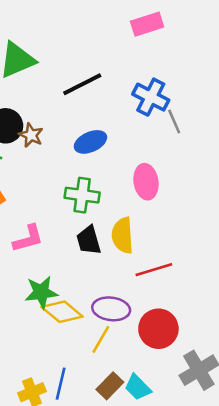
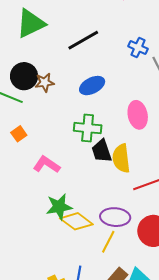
blue cross: (151, 97) -> (138, 48), size x0.7
brown star: (31, 135) -> (45, 82), turned -30
pink L-shape: (28, 239) -> (47, 165), turned -128
black trapezoid: (89, 240) -> (102, 151), moved

